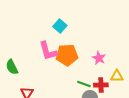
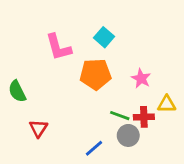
cyan square: (60, 26) -> (104, 37), moved
pink L-shape: (48, 51) -> (58, 47), moved

